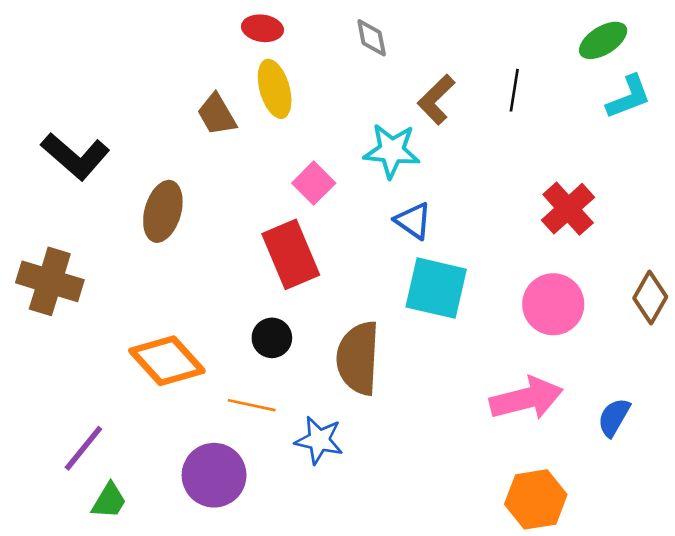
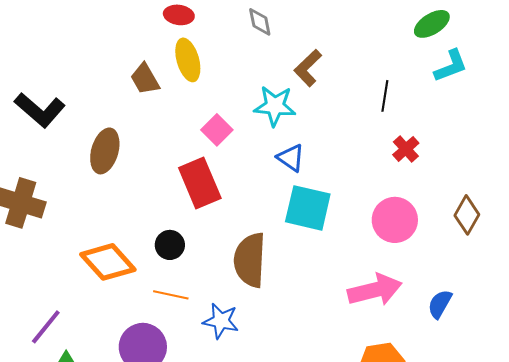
black line: (514, 90) -> (385, 96), moved
red cross: (568, 209) -> (406, 149), size x0.7
black circle: (272, 338) -> (170, 245), moved

